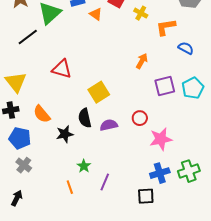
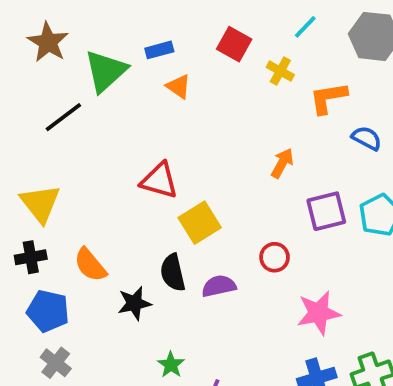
orange triangle: (96, 14) -> (179, 86), moved
red triangle: (62, 69) -> (159, 180), moved
red circle: (140, 118) -> (275, 257), moved

